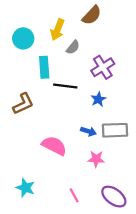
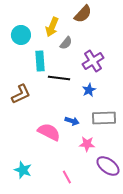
blue arrow: (88, 131) -> (72, 121), moved
purple ellipse: (114, 197) -> (108, 166), moved

